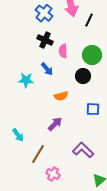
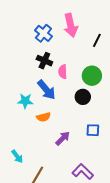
black line: (89, 20) -> (97, 40), moved
blue arrow: (47, 69) -> (46, 90), size x1.5
orange semicircle: (61, 96) -> (43, 117), moved
purple arrow: (55, 124) -> (63, 138), moved

